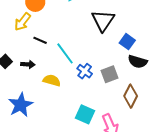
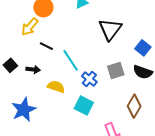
blue square: (127, 42) -> (143, 48), moved
gray square: (109, 74) -> (116, 70), moved
cyan square: (85, 114) -> (84, 106), moved

